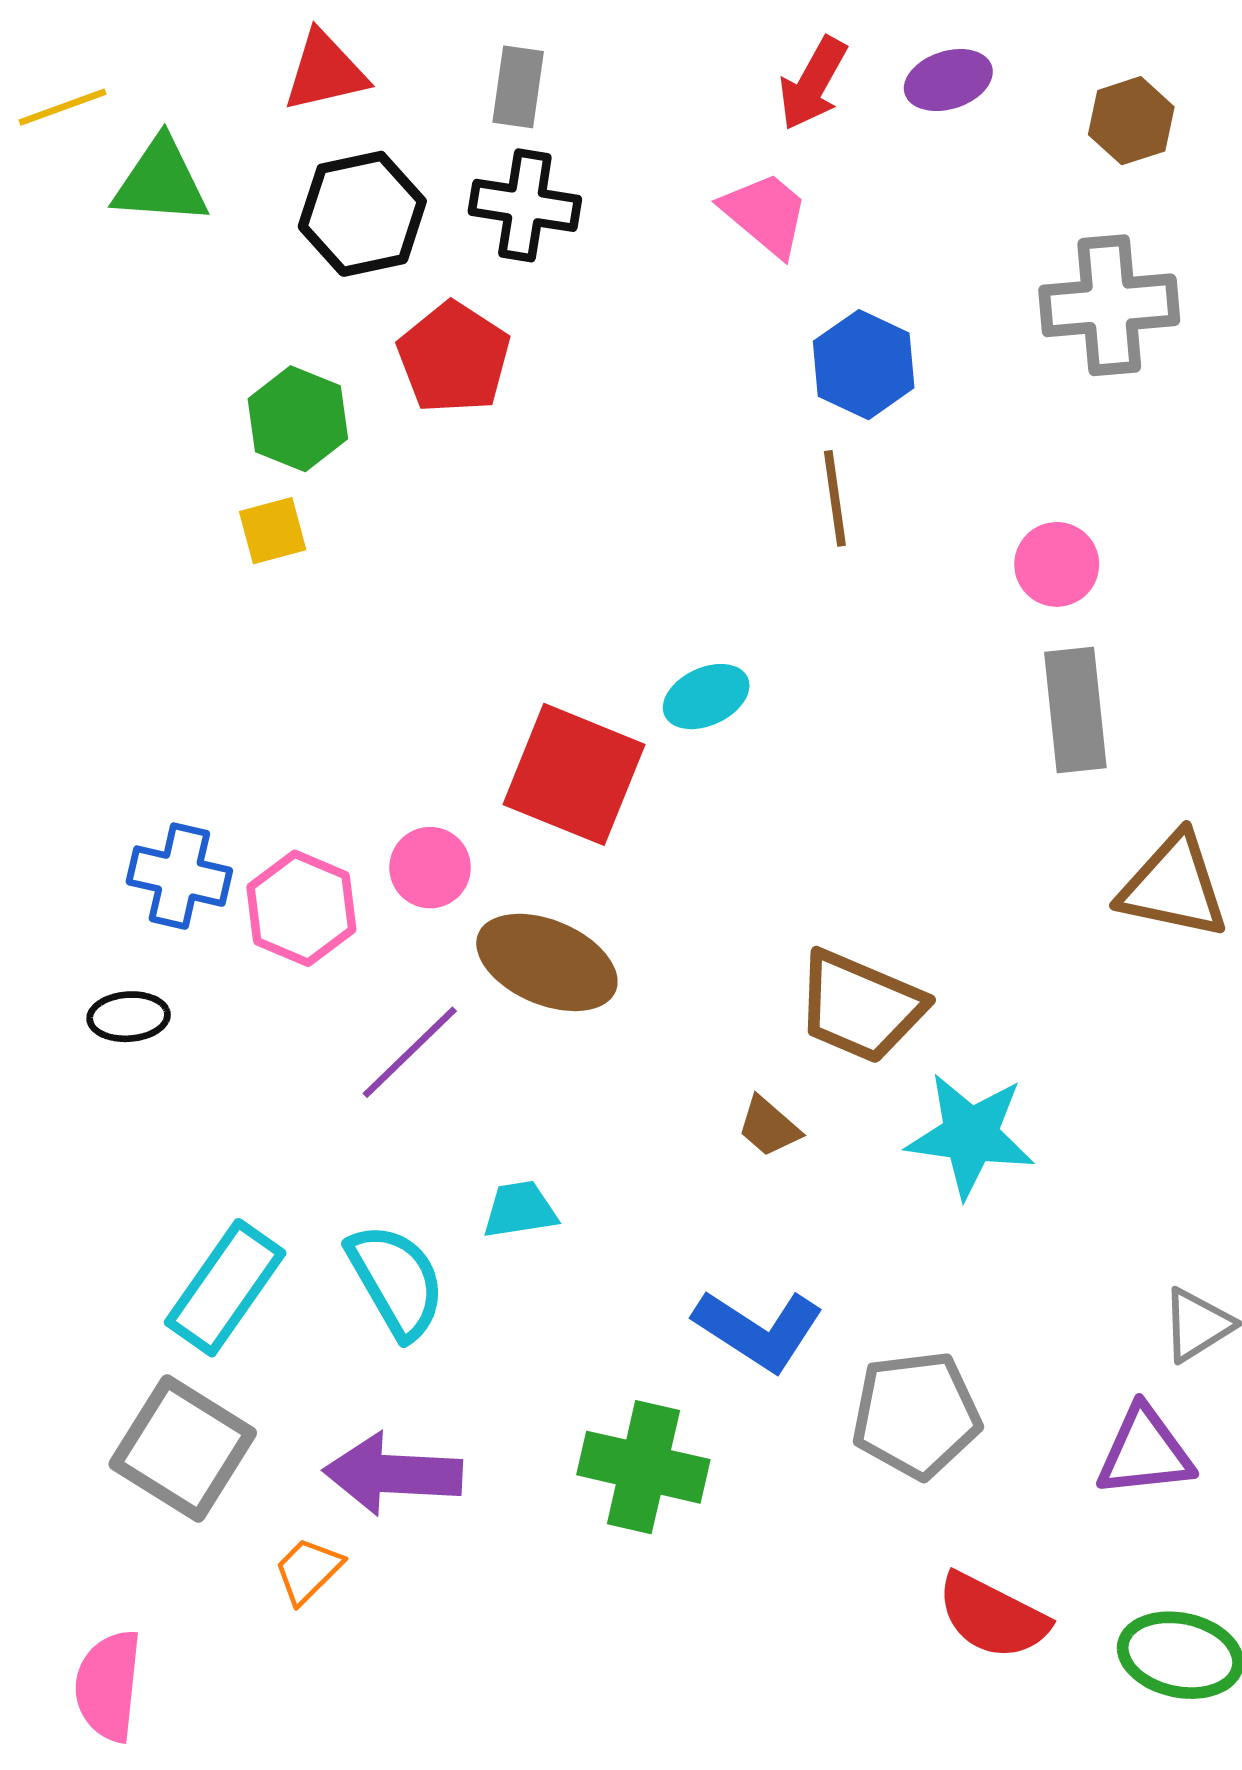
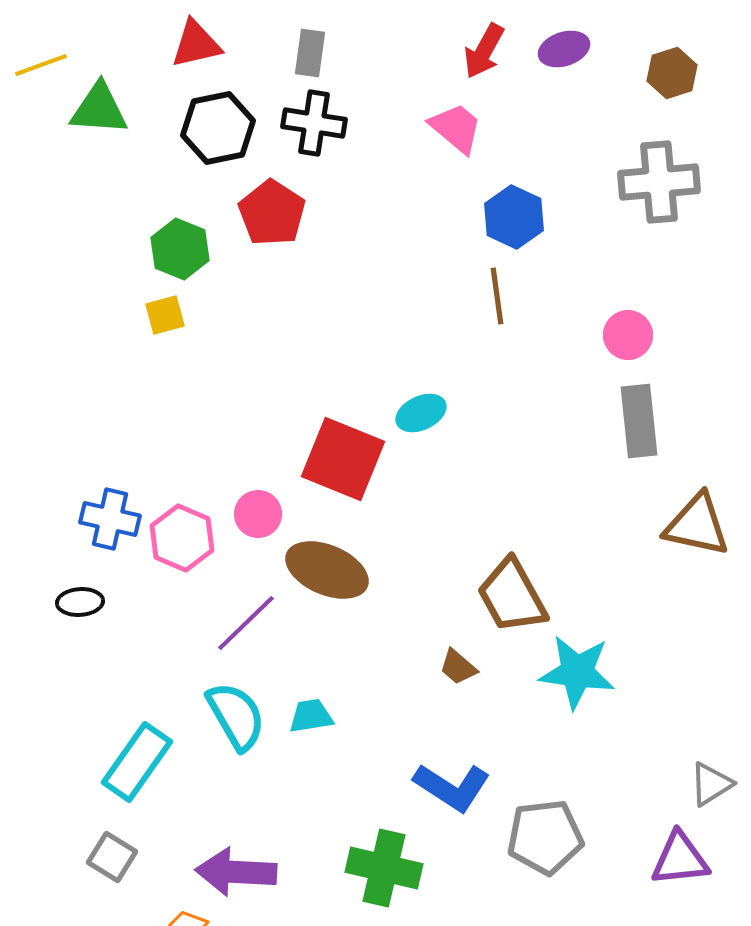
brown trapezoid: (860, 1006) -> (512, 596), turned 38
cyan semicircle: (396, 1281) -> (236, 716), moved
gray square: (183, 1449) -> (112, 857), size x0.6

